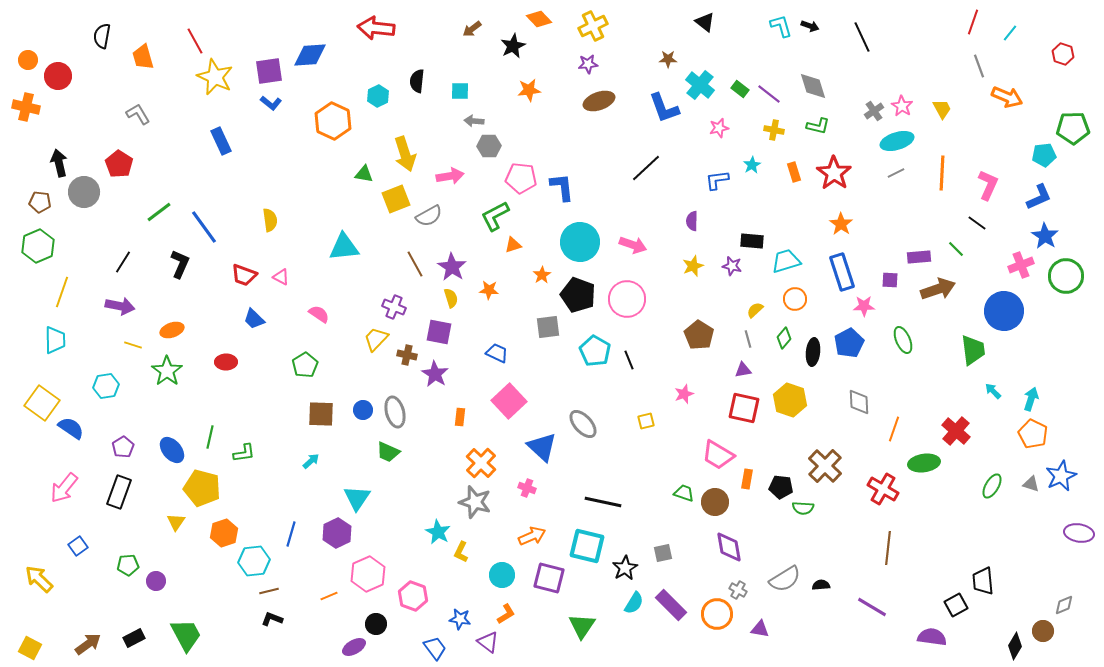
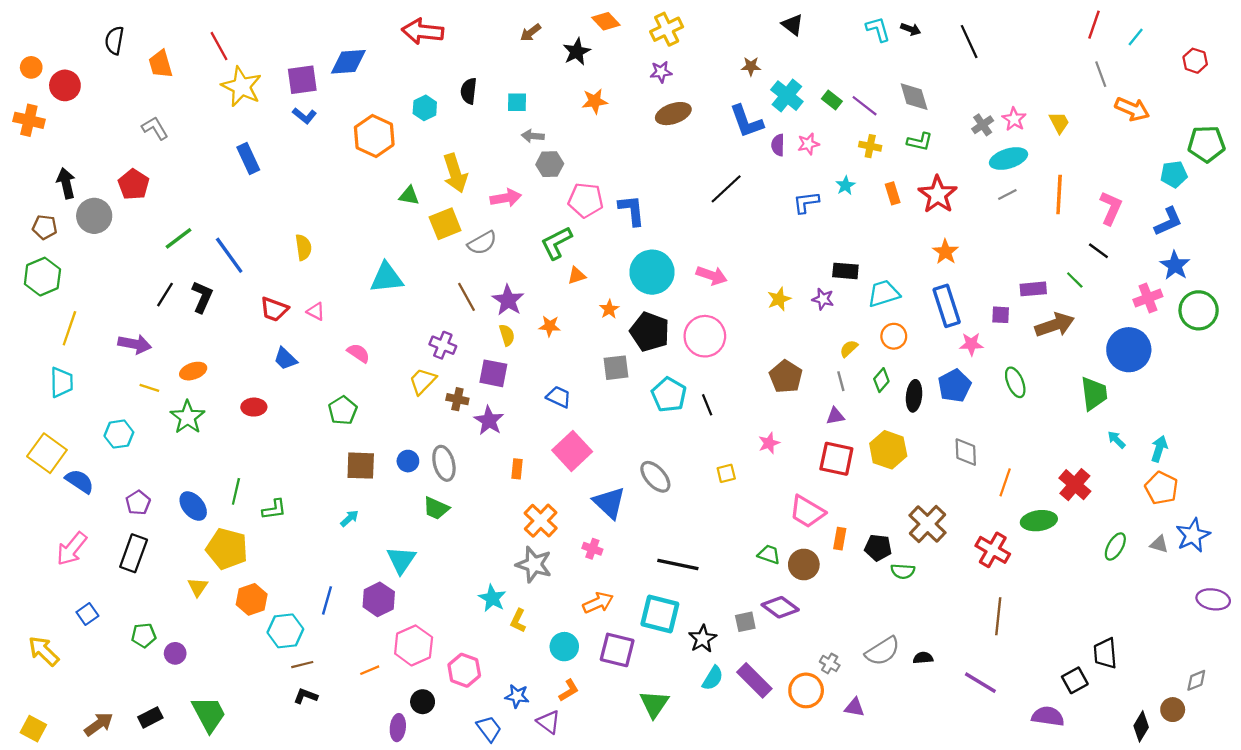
purple semicircle: (692, 221) -> (778, 145), moved
black line: (123, 262) -> (165, 295), moved
purple diamond: (729, 547) -> (780, 607), moved, turned -44
purple ellipse: (354, 647) -> (398, 728), turned -55

